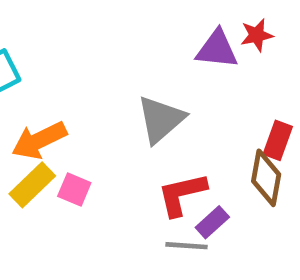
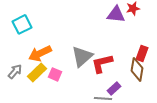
gray triangle: (161, 119) -> (82, 56), moved
red L-shape: (182, 194) -> (102, 63), moved

